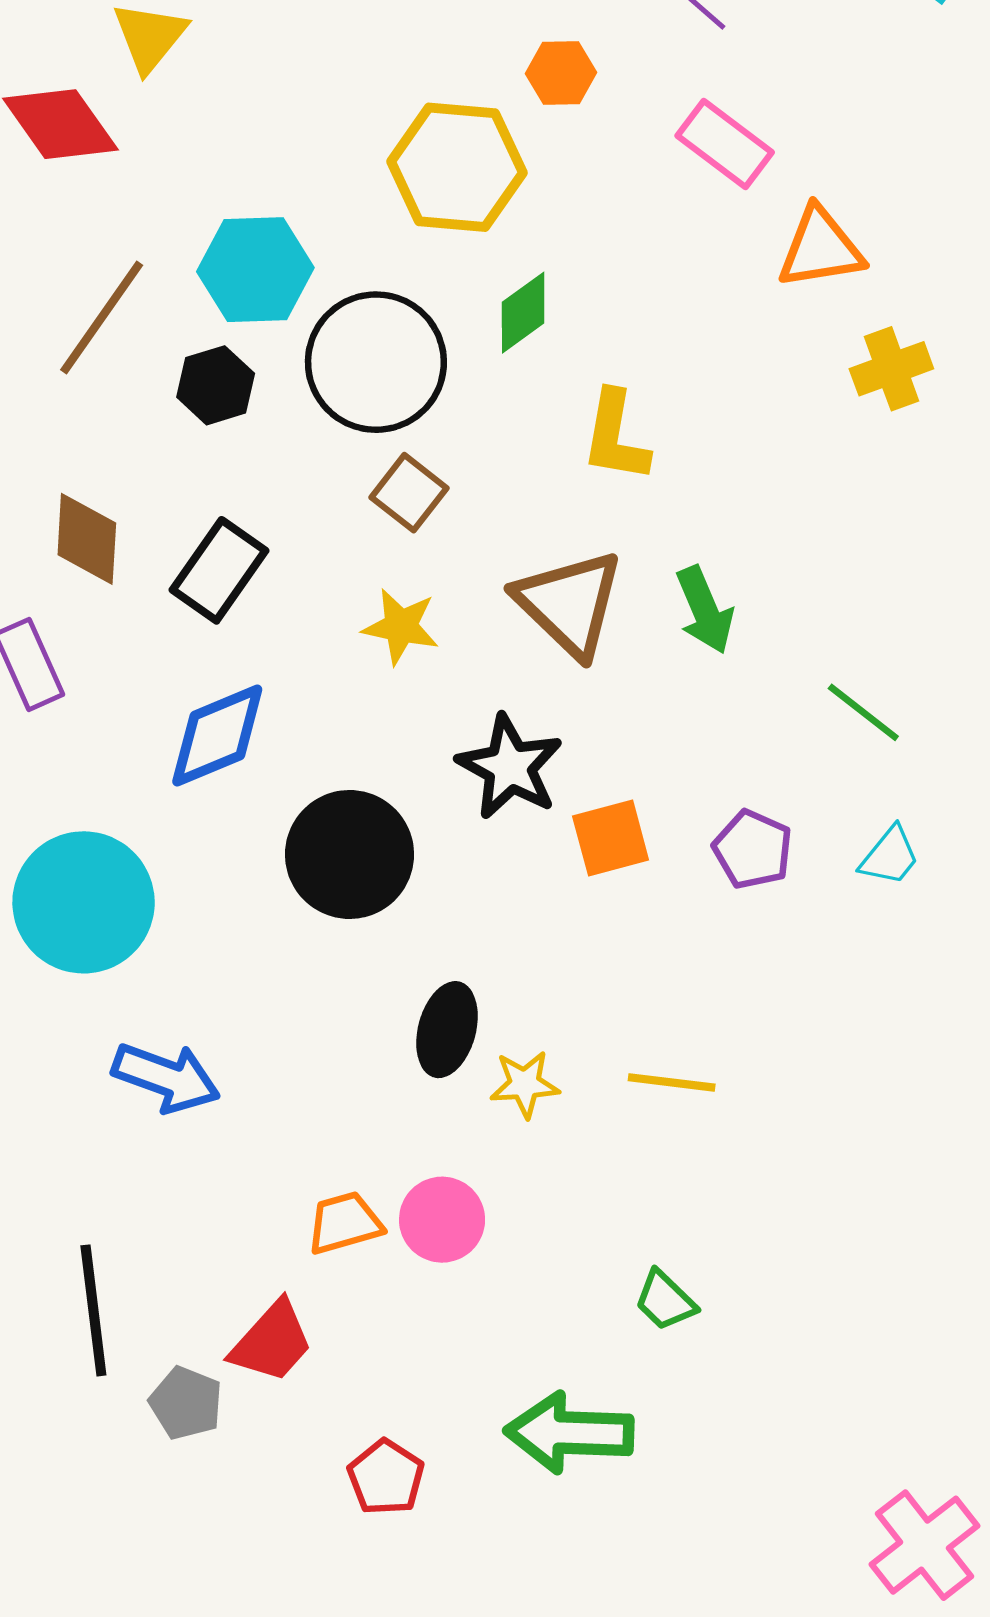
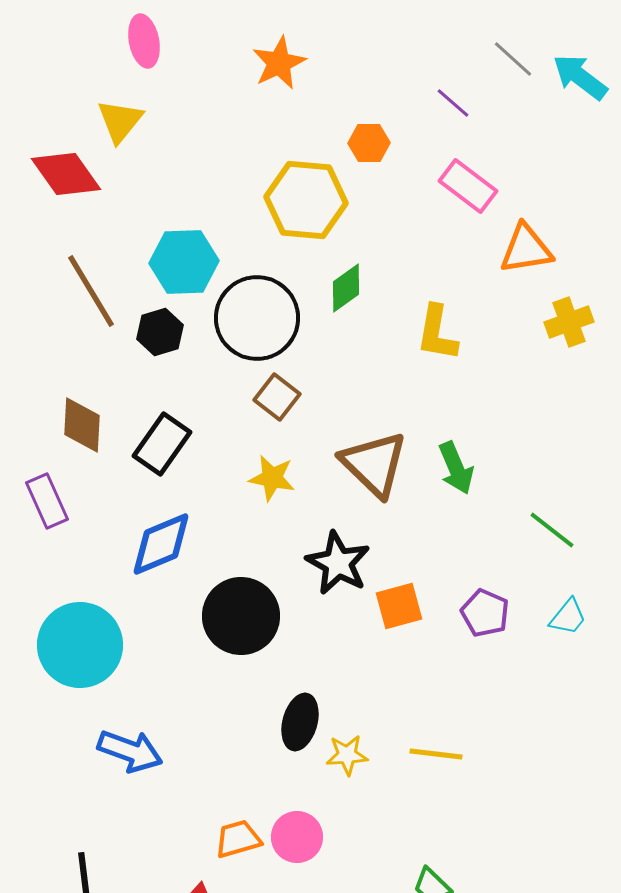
brown line: (102, 318) -> (91, 291), turned -66
yellow L-shape: (616, 436) -> (437, 333), moved

